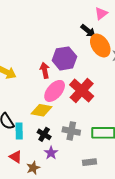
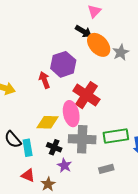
pink ellipse: (55, 91) -> (71, 114), moved, turned -45
gray cross: (71, 131) -> (82, 139), size x1.4

